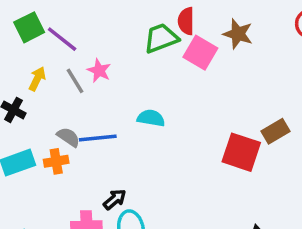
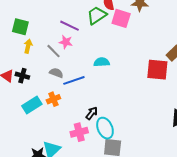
green square: (29, 27) -> (20, 27), turned -36
purple line: (62, 39) -> (69, 26), moved
yellow arrow: (37, 79) -> (28, 46), moved
gray semicircle: (68, 137) -> (56, 73), moved

